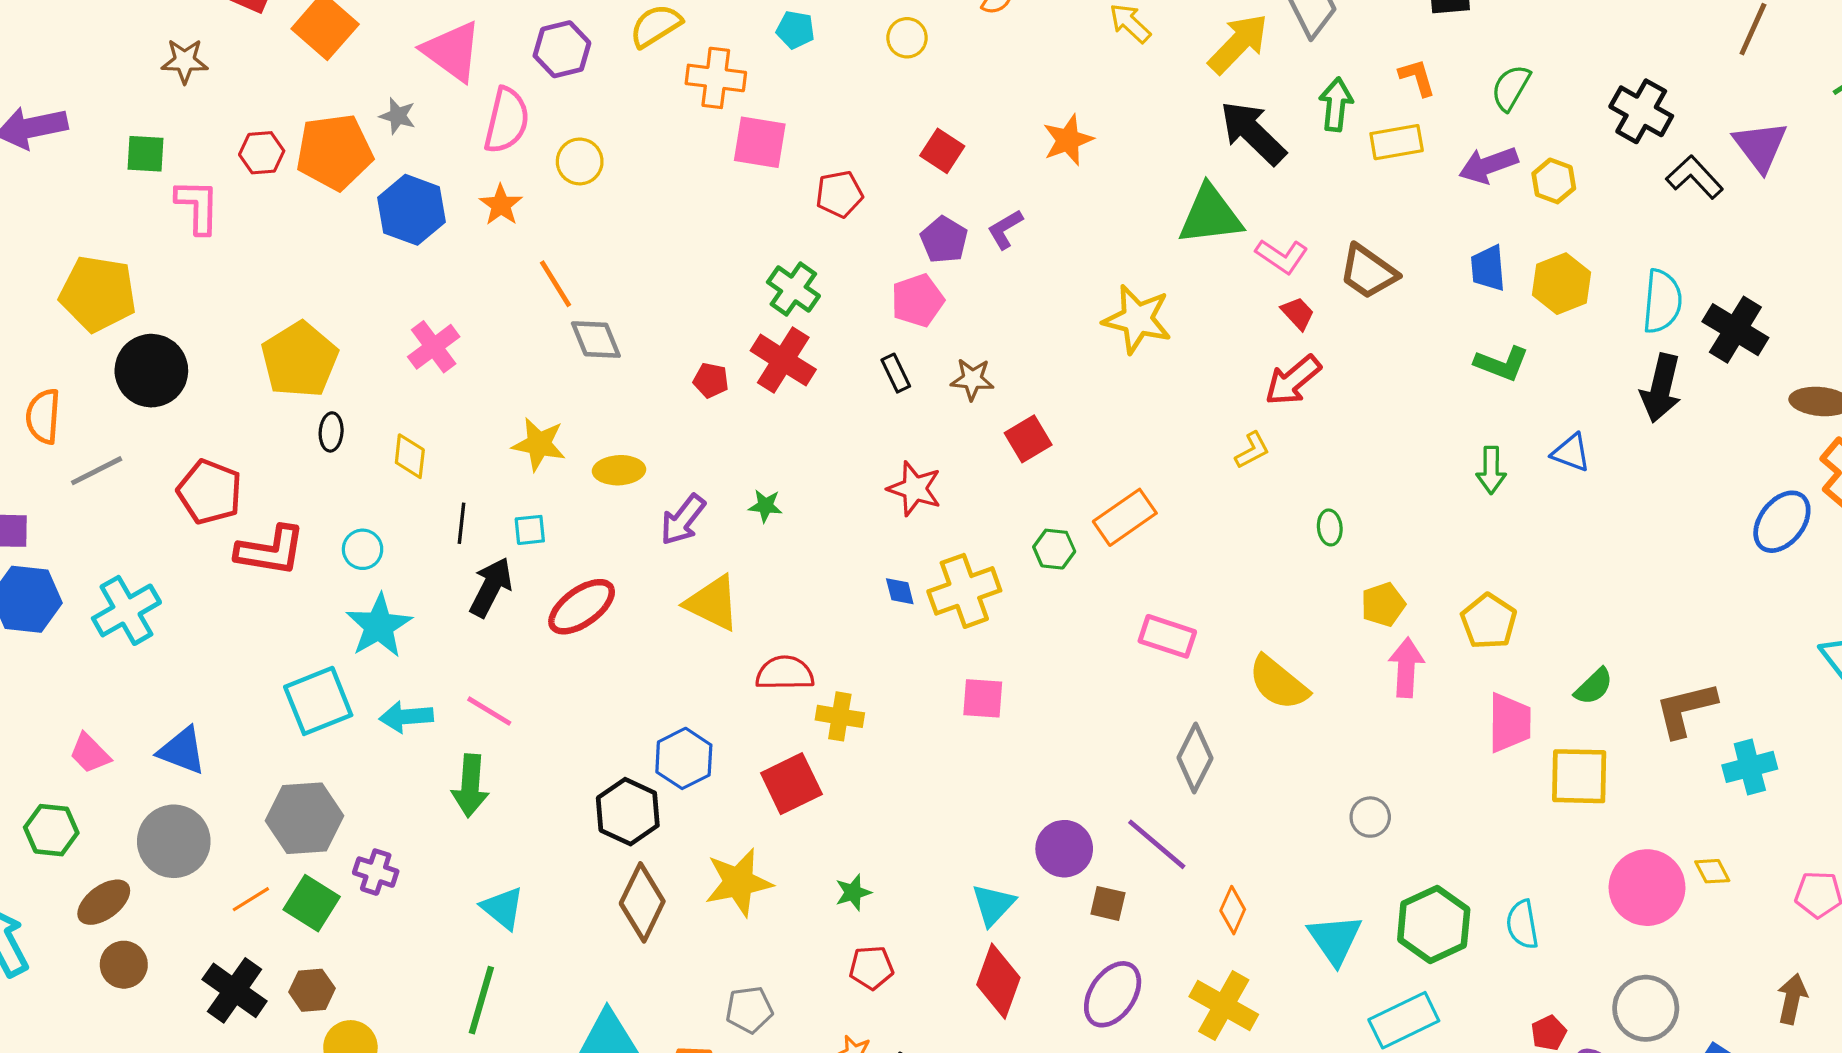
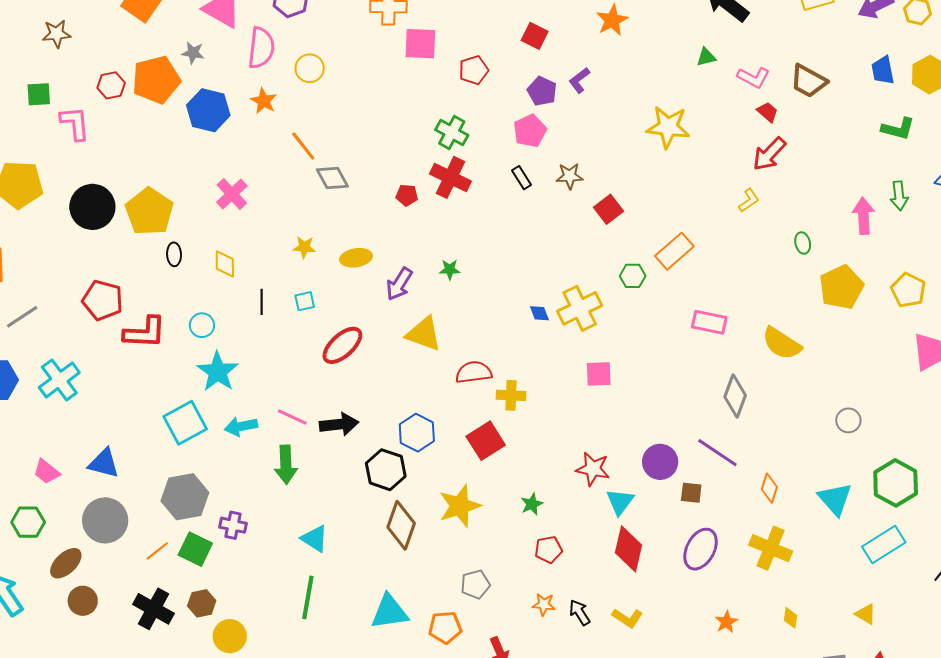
green triangle: (1210, 215) -> (706, 57), size x0.5
black circle: (151, 371) -> (92, 207), moved
yellow star: (539, 444) -> (304, 247), size x0.7
gray line: (97, 471) -> (22, 317), moved
red star: (915, 489) -> (593, 469), moved
black arrow: (491, 587) -> (339, 424), moved, turned 63
yellow pentagon: (1383, 605) -> (841, 287), size x1.6
pink arrow: (1406, 667) -> (863, 216), moved

